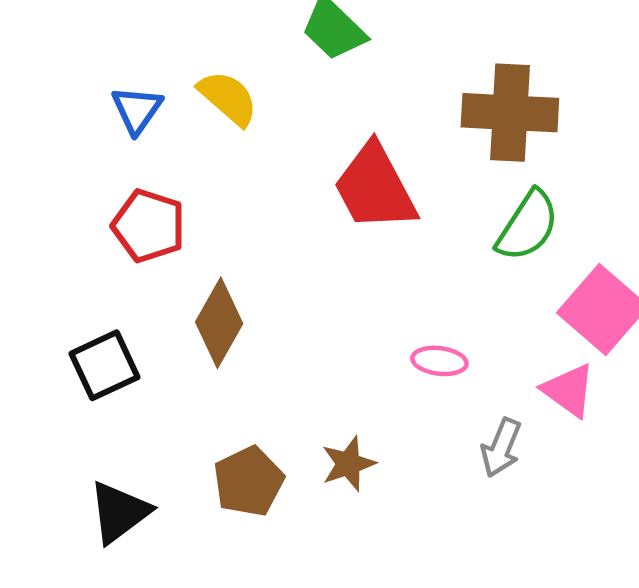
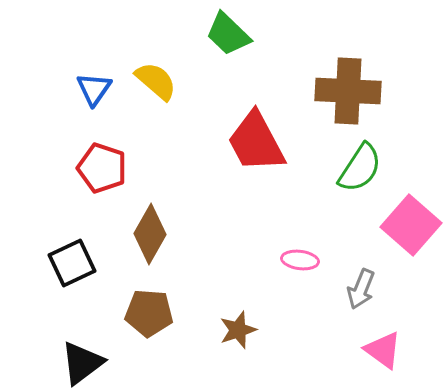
pink triangle: (569, 390) -> (383, 350), moved
gray arrow: (501, 448) -> (361, 289), moved
brown pentagon: (249, 481) -> (149, 313), moved, turned 30

